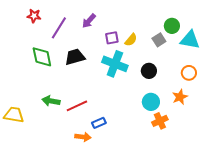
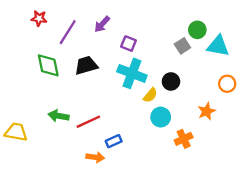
purple square: (112, 38) -> (129, 44), turned 32
yellow semicircle: (131, 40) -> (150, 95), moved
orange circle: (189, 73) -> (227, 84), moved
cyan circle: (151, 102) -> (161, 117), moved

